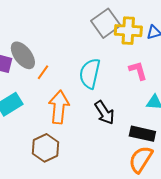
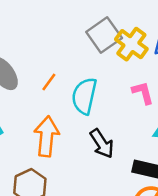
yellow cross: (128, 31) -> (131, 44), turned 32
orange line: (43, 72) -> (49, 82), moved

